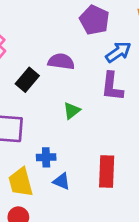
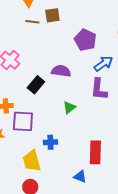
blue triangle: (62, 181) -> (80, 177), moved

